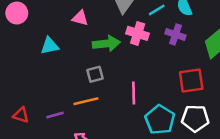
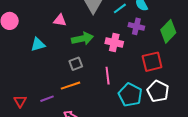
pink cross: (138, 33) -> (114, 42), moved
red triangle: (21, 115) -> (20, 101), turned 48
white pentagon: (195, 118) -> (158, 91), turned 30

